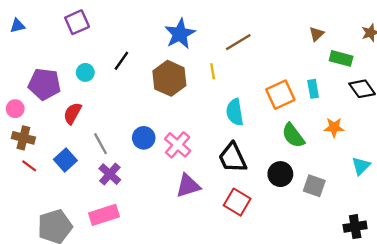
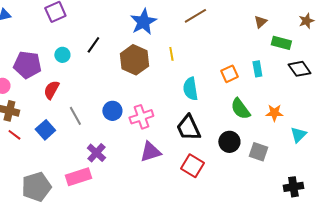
brown line: (238, 42) -> (195, 16), moved
orange square: (280, 95) -> (229, 74), size x0.7
orange star: (334, 127) -> (274, 113), moved
pink cross: (178, 145) -> (141, 117), turned 30
purple cross: (110, 174) -> (96, 153), moved

